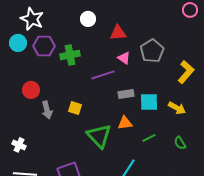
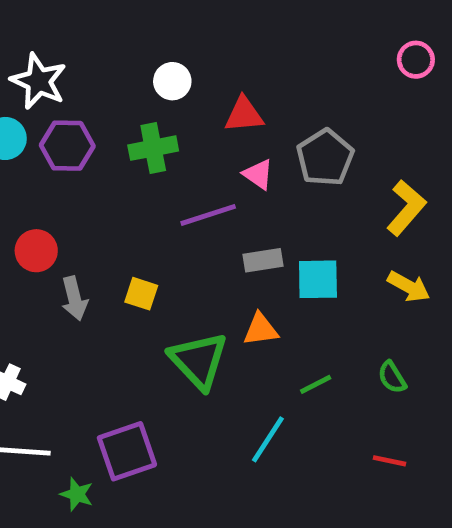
green cross: (70, 55) -> (153, 148), moved
yellow arrow: (177, 108) -> (409, 287), moved
green line: (149, 138) -> (316, 384), moved

